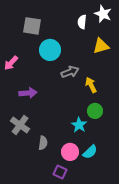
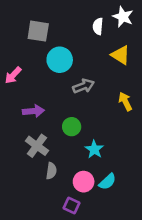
yellow triangle: (101, 46) -> (121, 55), turned 48
yellow arrow: (91, 85) -> (125, 102), moved
green circle: (95, 111) -> (72, 127), moved
gray cross: (20, 125) -> (37, 146), moved

